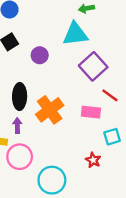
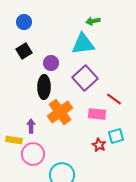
purple square: (93, 66) -> (85, 78), moved
black ellipse: (20, 96) -> (44, 87), moved
red star: (93, 160) -> (99, 145), moved

